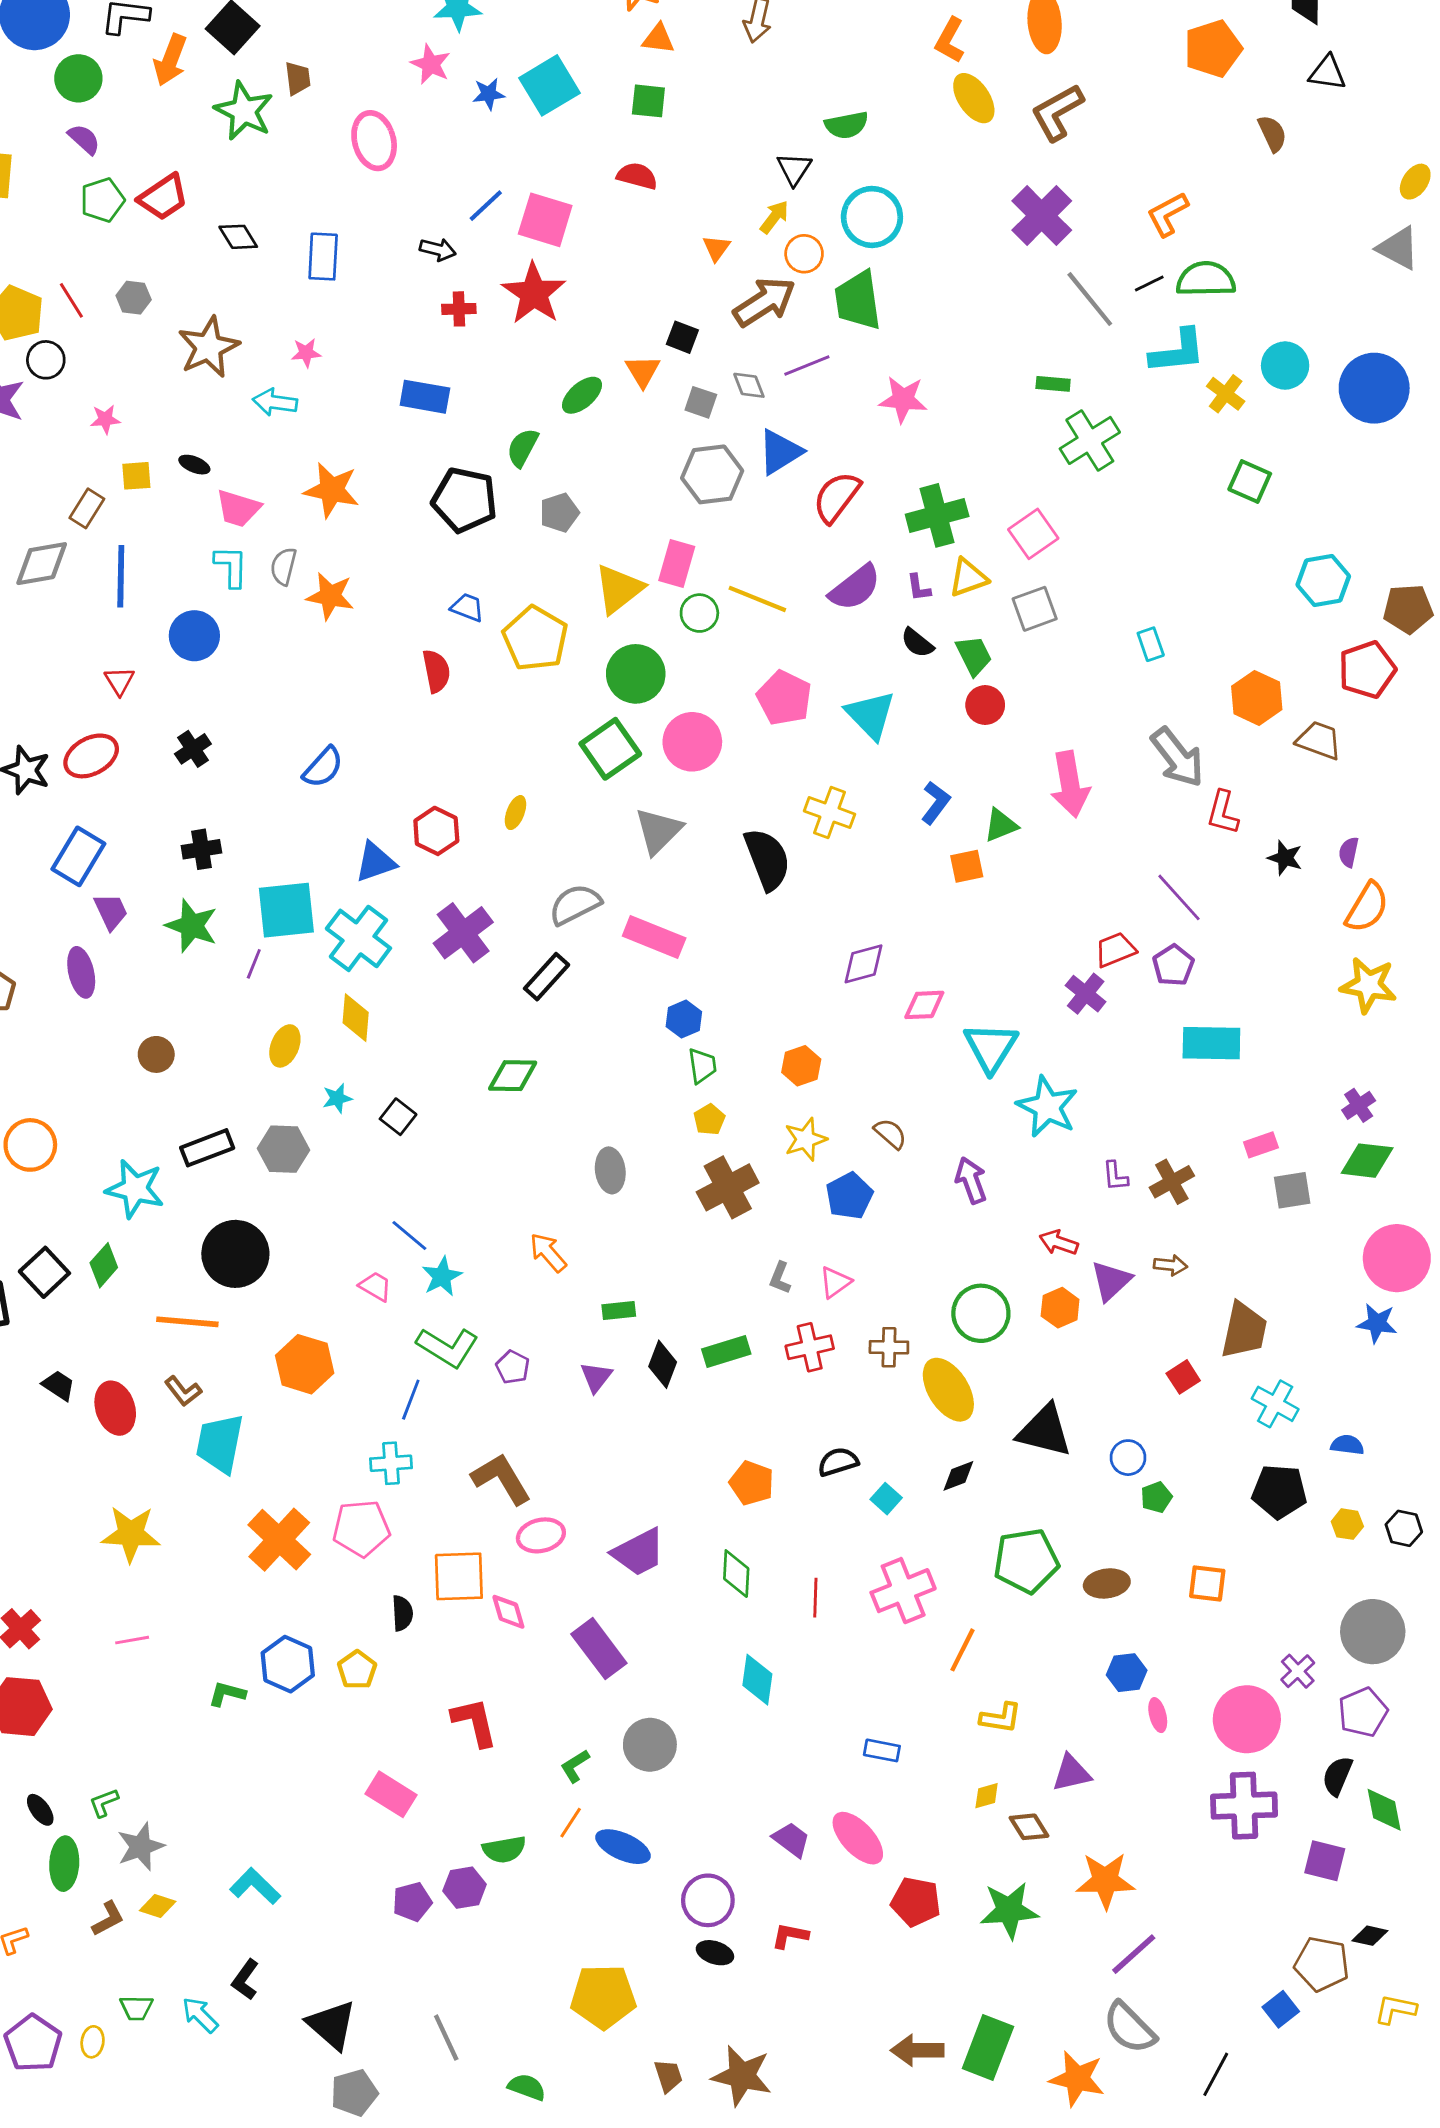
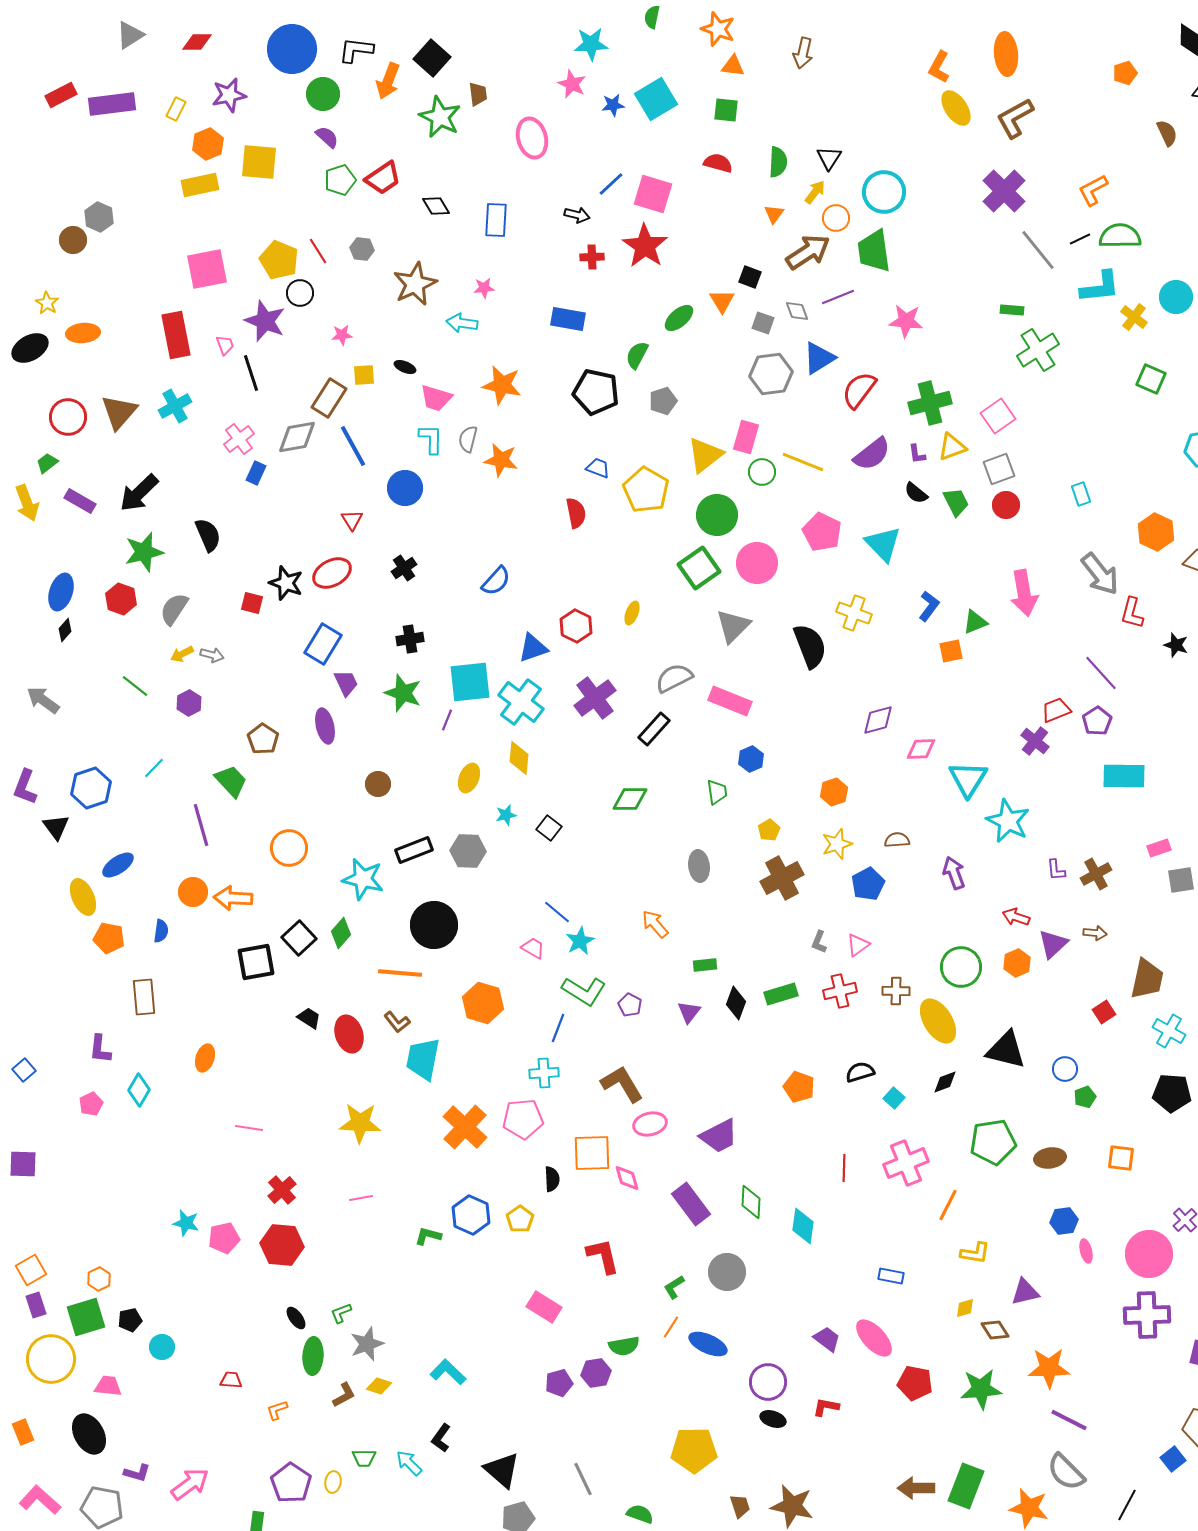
orange pentagon: (1213, 49) -> (1125, 73), size x0.6
green semicircle: (847, 125) -> (778, 162), moved, turned -76
brown rectangle: (87, 508) -> (329, 398), size x1.4
blue line: (121, 576) -> (353, 446), turned -30
red circle: (985, 705) -> (1006, 505), moved
green trapezoid: (702, 1066) -> (717, 792), moved
brown semicircle: (890, 1134) -> (897, 840), turned -45
green diamond: (736, 1574) -> (751, 1202), moved
purple line: (1134, 1954) -> (1069, 1420), turned 69

